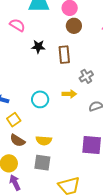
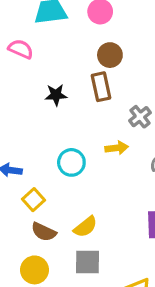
brown circle: (74, 26) -> (110, 55), moved
black star: (38, 47) -> (56, 95), moved
yellow semicircle: (44, 141) -> (85, 227), turned -35

